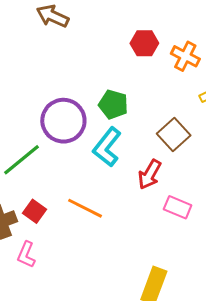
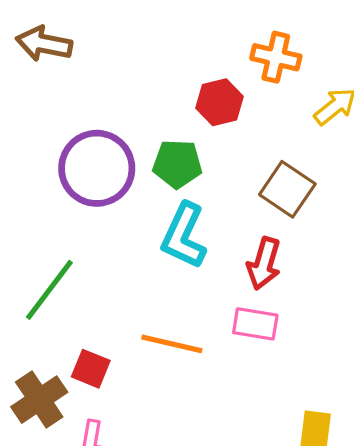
red hexagon: (144, 43) -> (219, 102), moved
purple circle: (63, 121) -> (97, 168), moved
pink rectangle: (178, 207) -> (255, 324), moved

